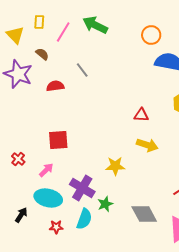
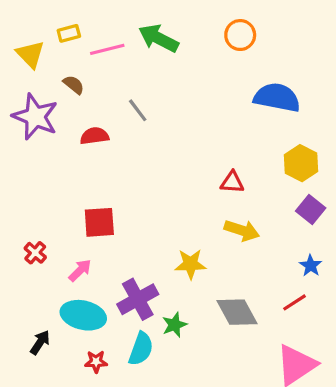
yellow rectangle: (39, 22) -> (69, 33), turned 72
pink line: (63, 32) -> (107, 49), turned 45
orange circle: (151, 35) -> (240, 35), moved
purple cross: (82, 188) -> (138, 299), turned 30
gray diamond: (144, 214) -> (237, 312), moved

